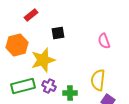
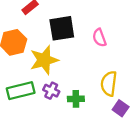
black square: (58, 33) -> (62, 28), size x1.6
pink semicircle: (104, 41) -> (99, 38), moved

